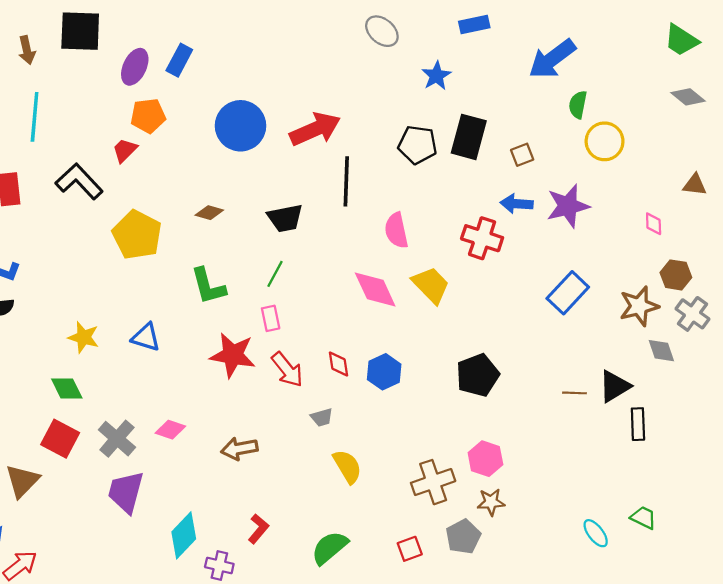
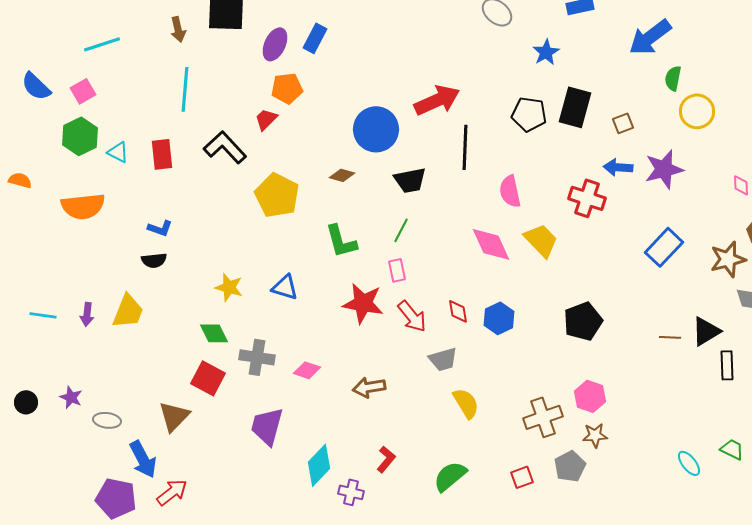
blue circle: (241, 126) -> (376, 129), moved
gray trapezoid: (322, 417) -> (443, 359), size x1.4
gray cross: (117, 439) -> (257, 357), moved, turned -32

